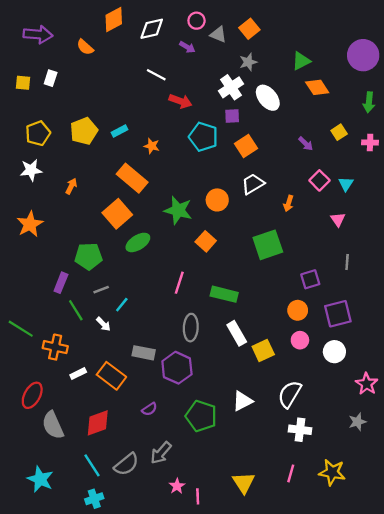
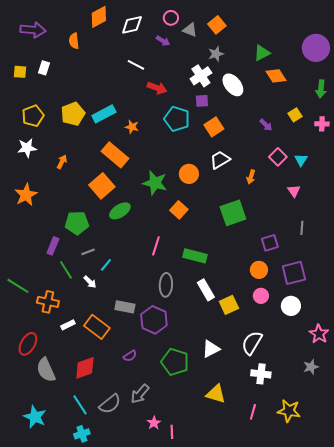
orange semicircle: (85, 47) -> (74, 41), turned 42
cyan rectangle: (120, 131) -> (104, 114), size x1.6
yellow triangle: (244, 483) -> (216, 394), moved, turned -40

